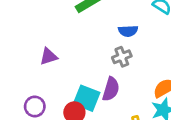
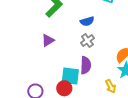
purple triangle: (48, 56) -> (48, 40), moved

